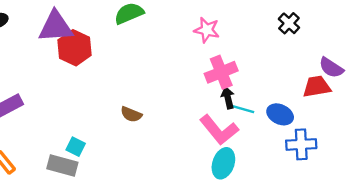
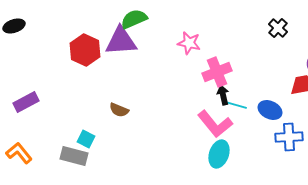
purple triangle: (56, 27) -> (121, 41), moved
pink star: (207, 30) -> (189, 43), moved
brown semicircle: (131, 114) -> (119, 110), moved

